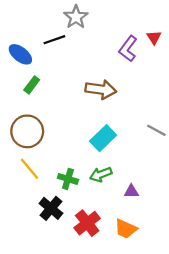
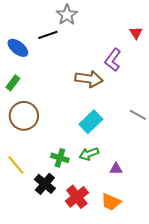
purple L-shape: (128, 49) -> (113, 60), moved
green rectangle: (32, 85) -> (13, 83), moved
yellow line: (29, 169) -> (16, 165), moved

